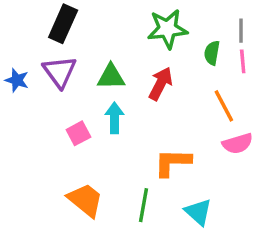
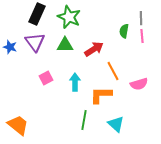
green star: (167, 29) -> (69, 17), moved, turned 30
red arrow: (161, 84) -> (94, 49), turned 30
orange line: (224, 106) -> (113, 71), moved
cyan arrow: (114, 118) -> (75, 82), moved
orange trapezoid: (85, 200) -> (18, 125), moved

